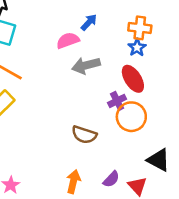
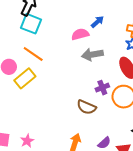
purple cross: (117, 101) -> (102, 88), moved

